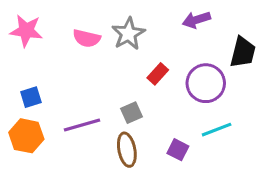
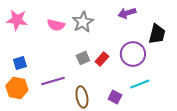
red rectangle: (158, 74) -> (102, 59), moved
gray square: (131, 113) -> (83, 58), moved

